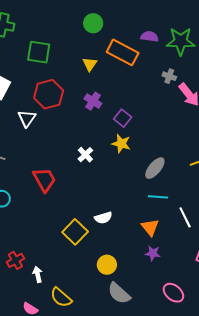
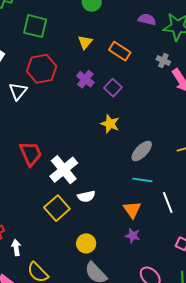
orange rectangle: (123, 52) -> (120, 51), moved, size x0.7
purple square: (123, 118) -> (113, 88), moved
white cross: (85, 155) -> (64, 170), moved, size x1.8

